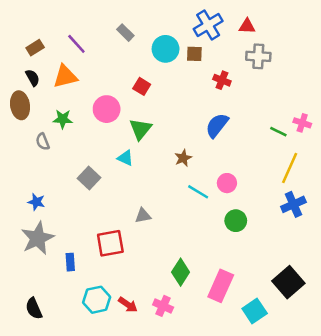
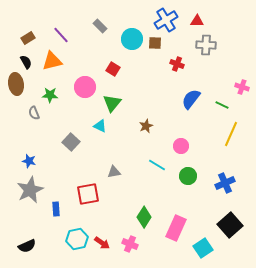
pink cross: (302, 123) -> (242, 87), moved
blue semicircle: (217, 125) -> (191, 99), moved
cyan line: (198, 192) -> (157, 165), moved
blue cross: (293, 204) -> (225, 183), moved
black semicircle: (34, 308) -> (27, 246), turned -90

